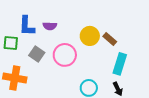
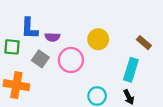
purple semicircle: (50, 26) -> (52, 37), moved
brown rectangle: (110, 39) -> (144, 43), moved

